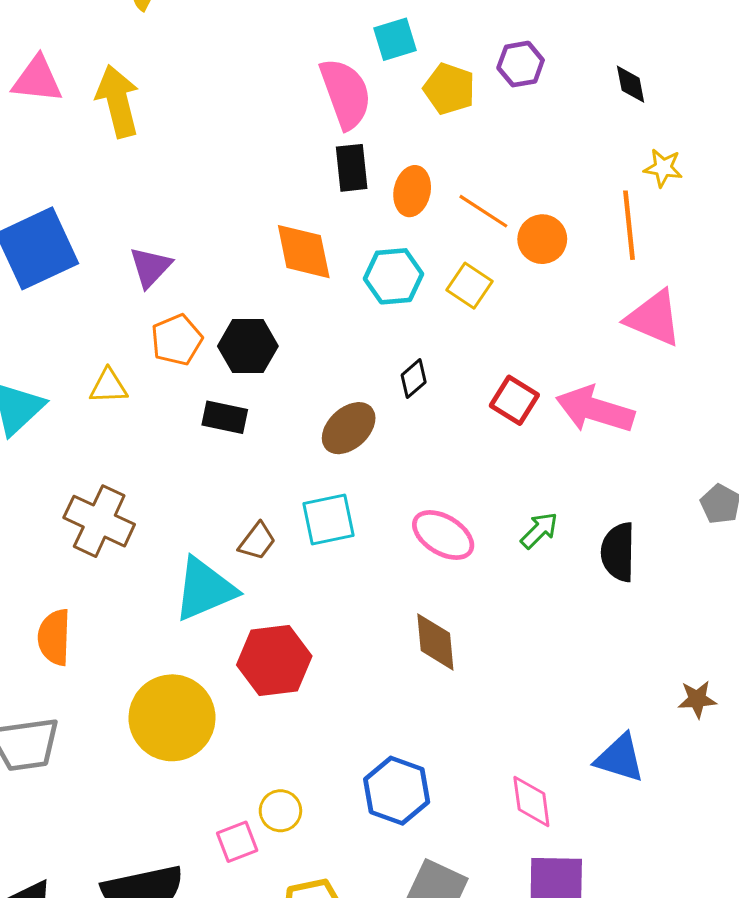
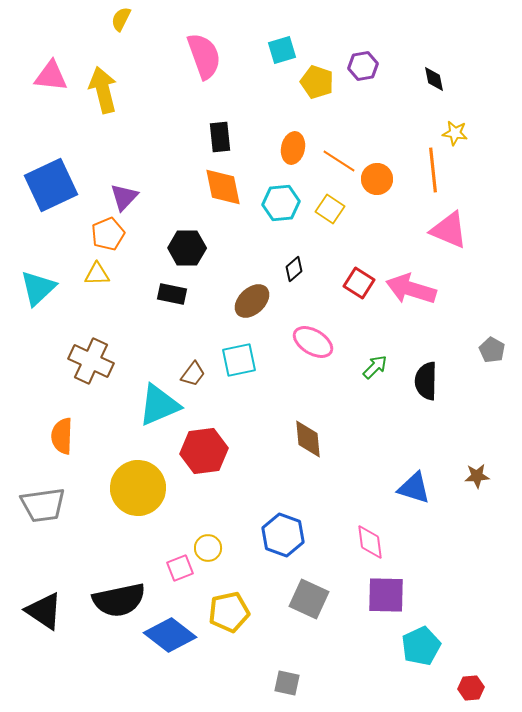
pink semicircle: (346, 93) -> (204, 56), moved
black rectangle: (352, 168) -> (220, 137), moved
orange pentagon: (177, 340) -> (108, 234), moved
pink ellipse: (443, 535) -> (313, 342), moved
blue triangle: (620, 758) -> (414, 488), moved

